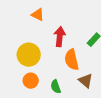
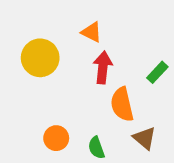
orange triangle: (38, 15) -> (92, 32), moved
yellow circle: (29, 55) -> (40, 58), moved

